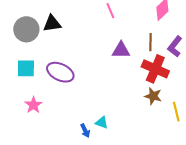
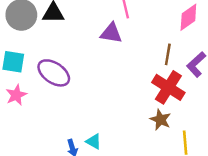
purple triangle: (121, 50) -> (111, 33), moved
pink star: (33, 105) -> (16, 95), moved

